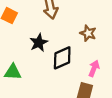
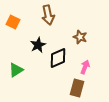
green triangle: (13, 72) -> (16, 70), turned -35

